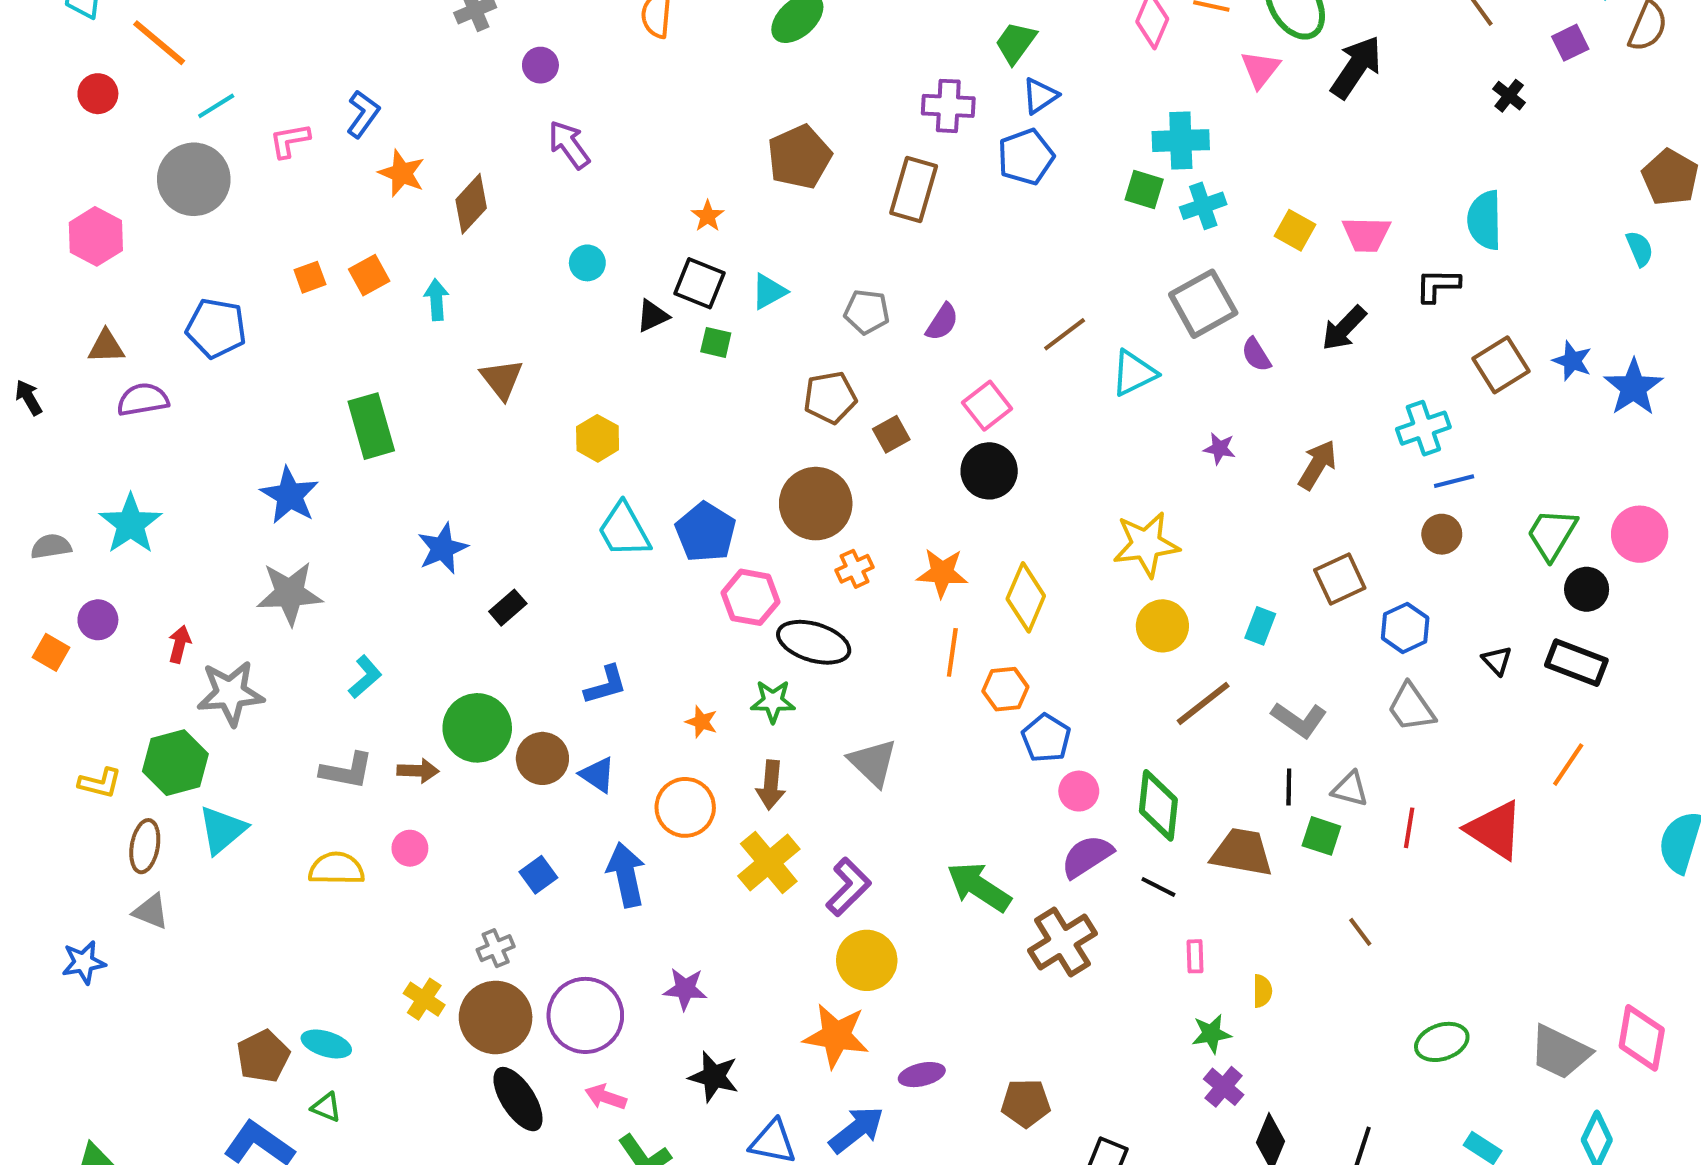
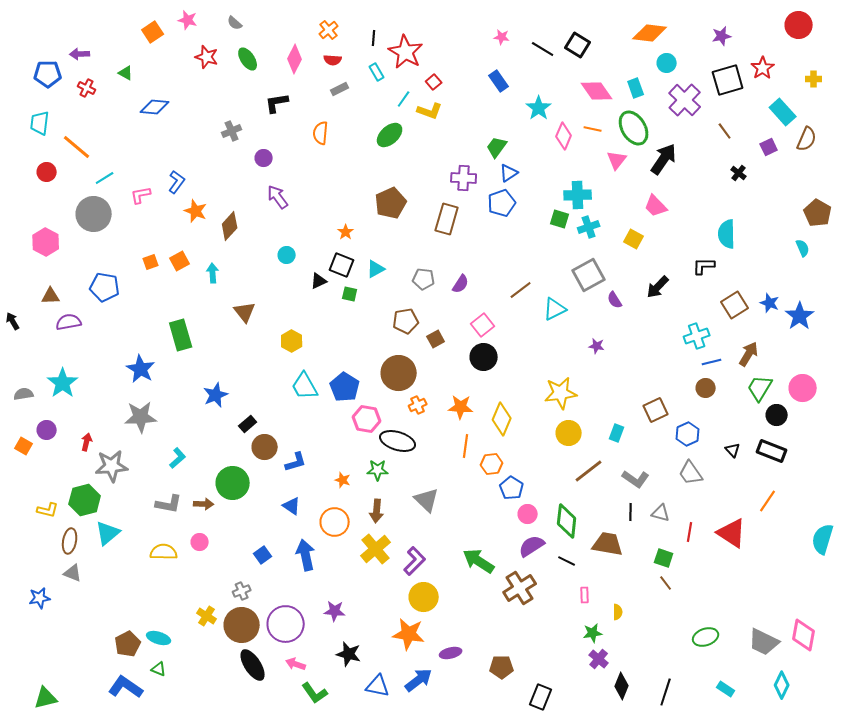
pink trapezoid: (1366, 234) -> (656, 206), moved, turned 45
brown arrow: (1317, 465) -> (749, 354), moved
brown circle: (542, 758) -> (265, 447), moved
green square: (1321, 836) -> (664, 558), moved

